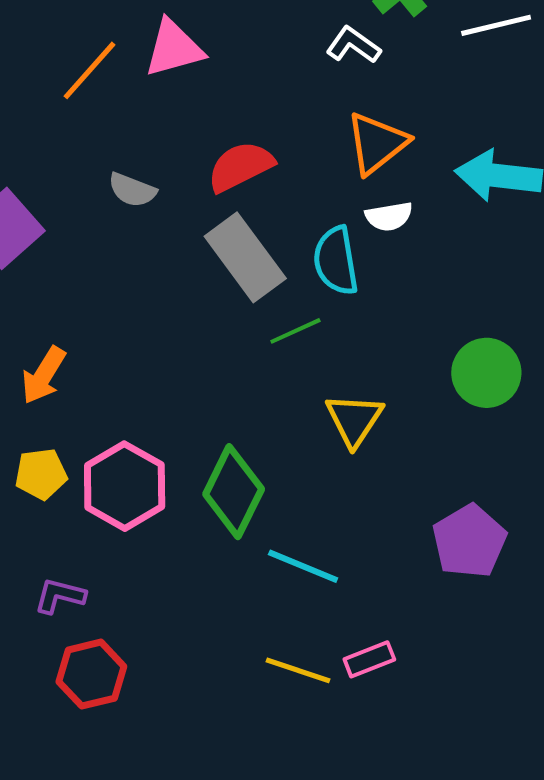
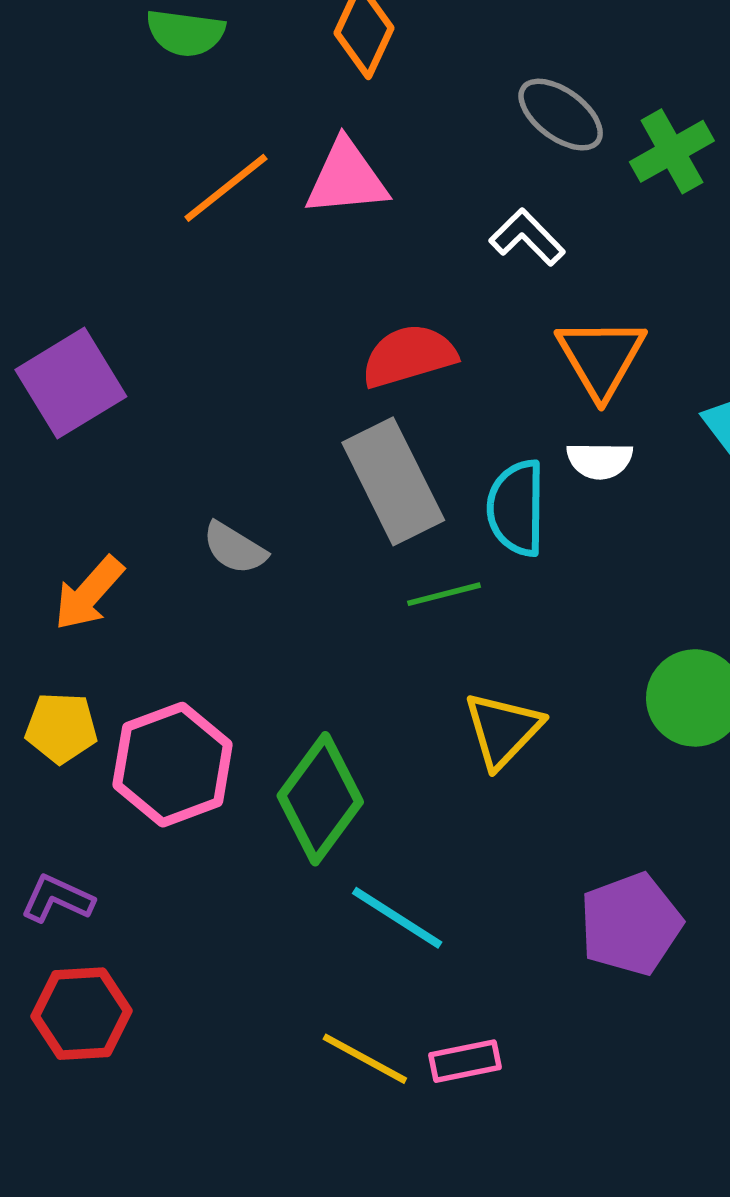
white L-shape: (353, 45) -> (527, 237), moved
orange triangle: (377, 143) -> (601, 357), turned -32
gray semicircle: (132, 190) -> (235, 548), moved

